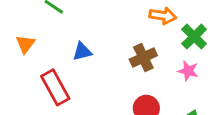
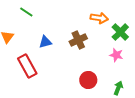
brown cross: (143, 57) -> (78, 40), moved

